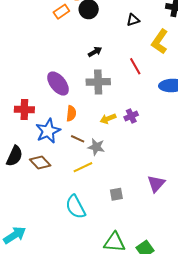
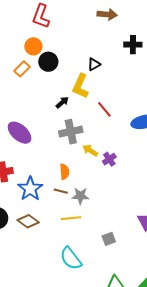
yellow L-shape: (160, 42) -> (80, 86), moved
purple ellipse: (58, 83) -> (20, 133), moved
orange semicircle: (71, 113) -> (64, 172), moved
yellow arrow: (108, 119) -> (90, 150), moved, turned 63
yellow line: (83, 167) -> (71, 218), turned 30

